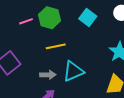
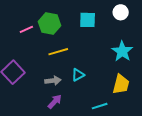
cyan square: (88, 17) -> (88, 20), turned -30
cyan triangle: (73, 71) -> (78, 75), size x0.6

